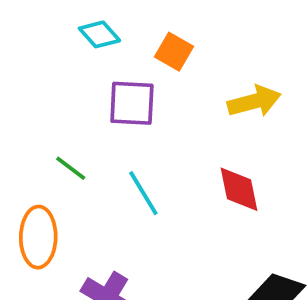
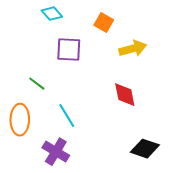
orange square: (174, 52) -> (104, 23), moved
cyan line: (143, 193) -> (67, 116), moved

